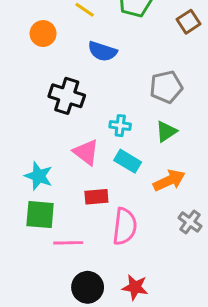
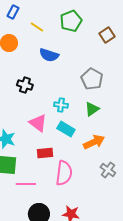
gray pentagon: (166, 87) -> (92, 79), turned -30
black cross: (67, 96) -> (25, 85), size x0.7

